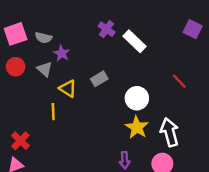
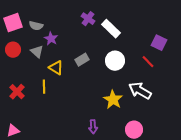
purple square: (193, 29) -> (159, 43), moved
white circle: (137, 98) -> (115, 61), moved
white arrow: (170, 132) -> (140, 91), moved, turned -45
red cross: (20, 141) -> (17, 92), moved
purple arrow: (125, 160) -> (93, 127), moved

